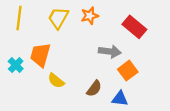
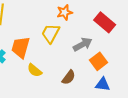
yellow trapezoid: (58, 18) -> (51, 33), moved
gray arrow: (110, 52) -> (83, 44), turned -36
blue triangle: (120, 99) -> (103, 84), moved

